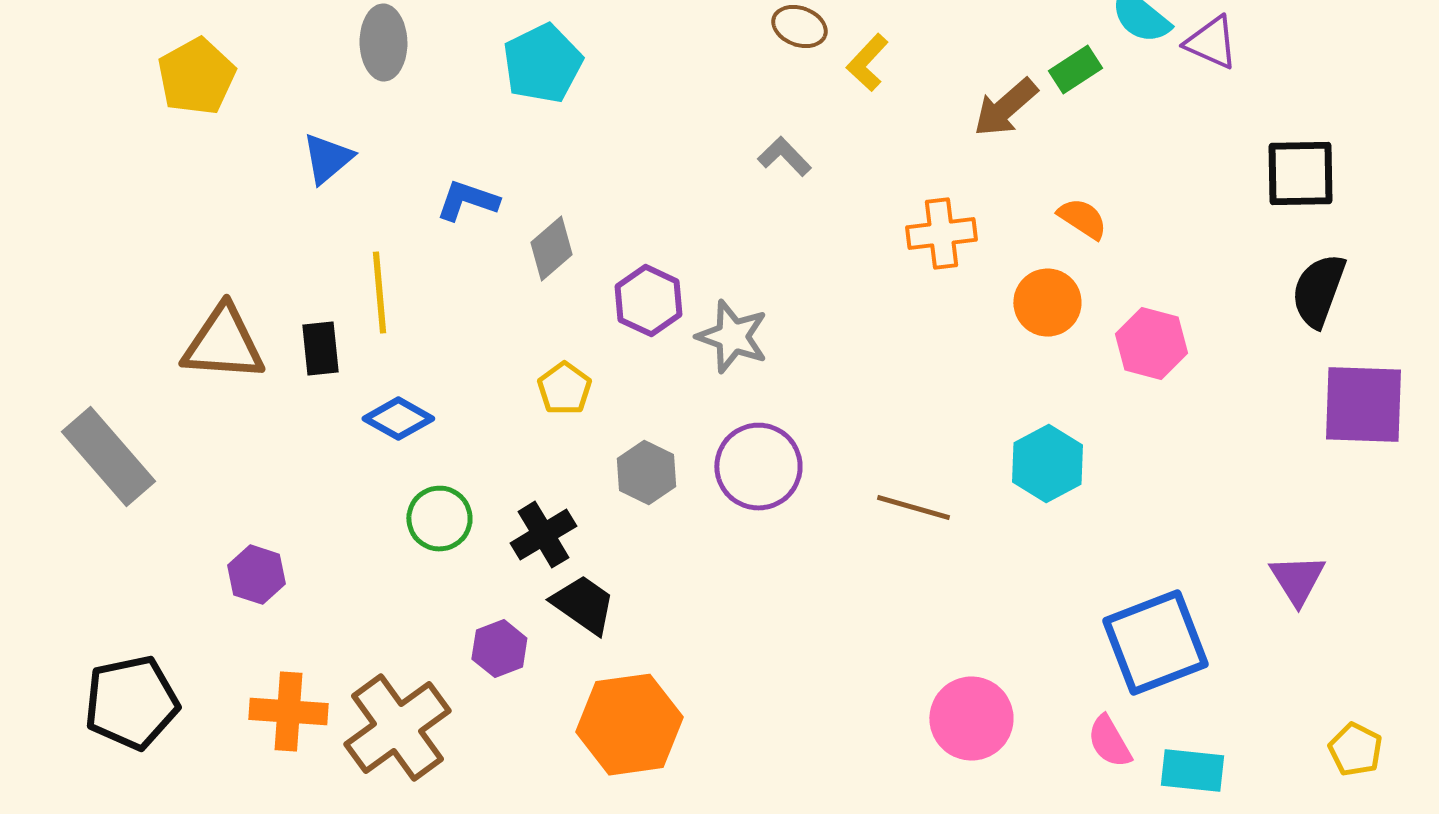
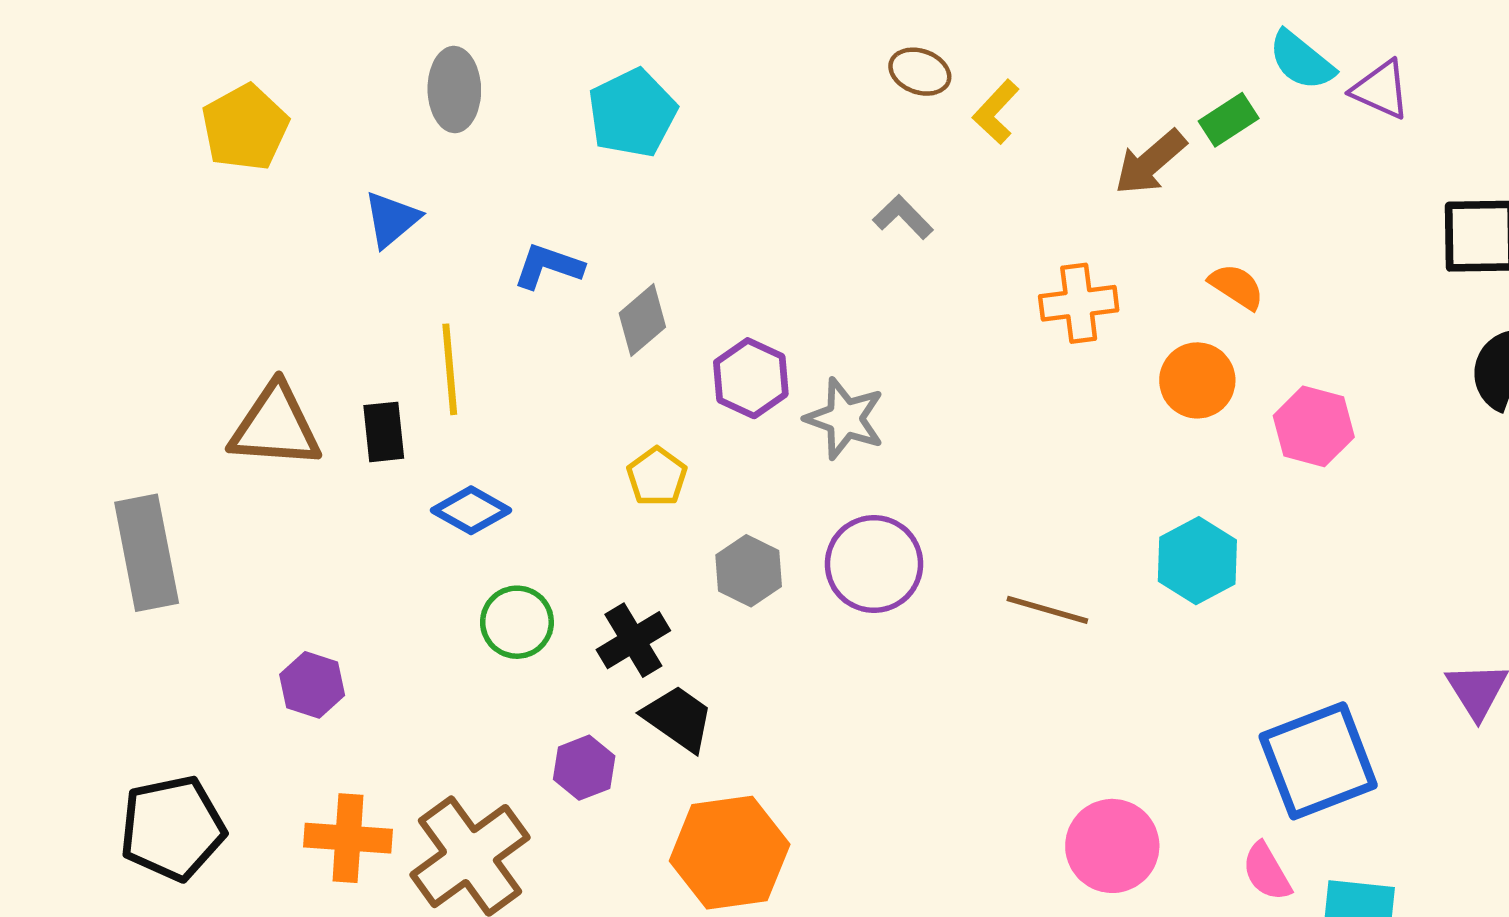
gray rectangle: (108, 457) -> (147, 553), turned 30

